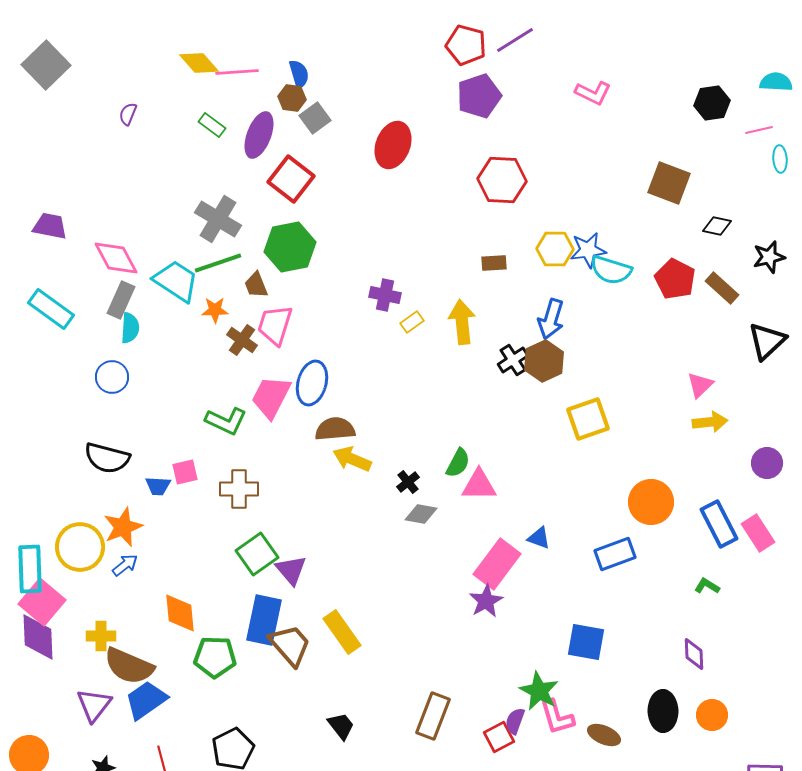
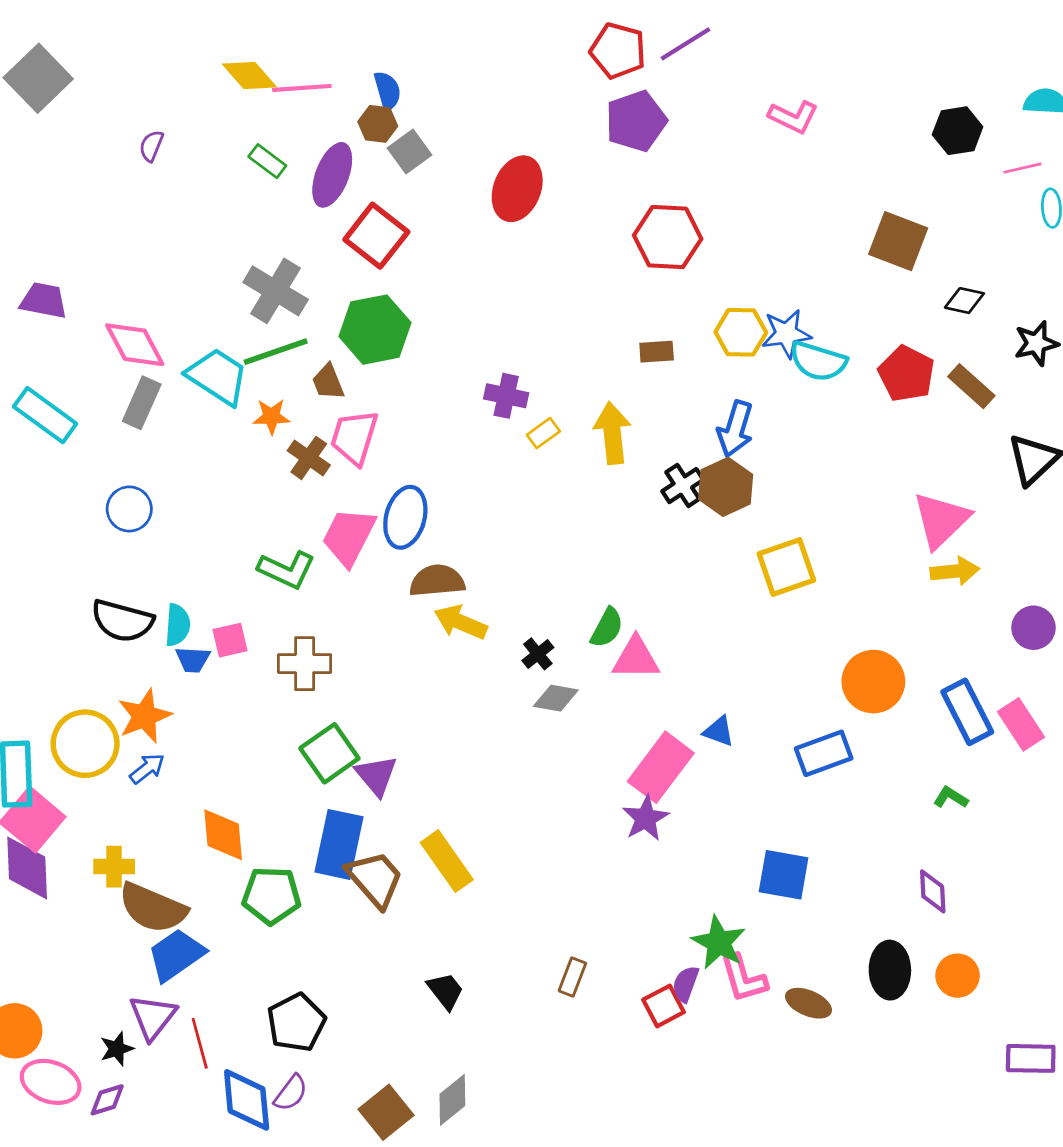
cyan semicircle: (130, 328) -> (178, 625), moved
pink triangle: (700, 385) -> (941, 520), size x1.6
purple triangle: (94, 705) -> (153, 1017), moved
brown rectangle: (433, 716) -> (572, 977), size x0.6

